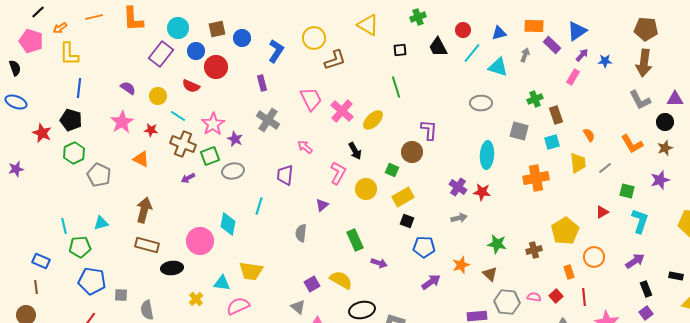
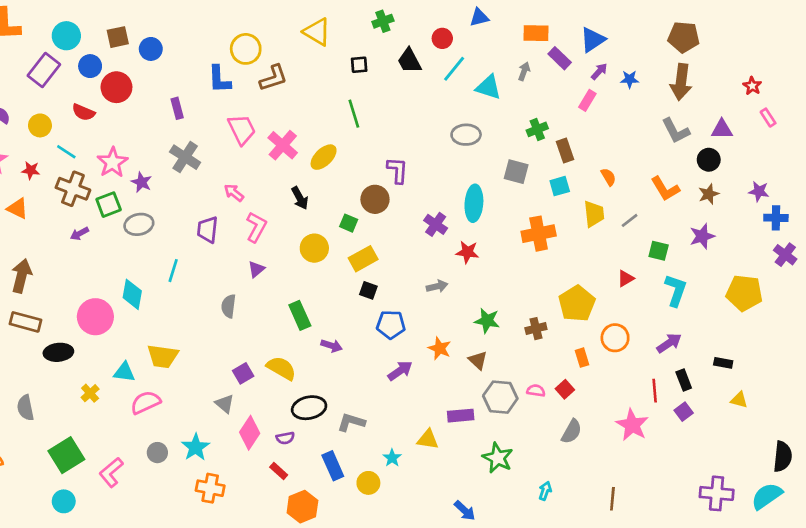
blue triangle: (499, 33) -> (479, 17), moved
blue L-shape: (276, 51) -> (219, 79), moved, turned 145
pink L-shape: (338, 173) -> (256, 227), moved
purple cross: (458, 187) -> (436, 224), moved
orange star: (461, 265) -> (440, 348), turned -30
red line: (584, 297) -> (655, 391), moved

